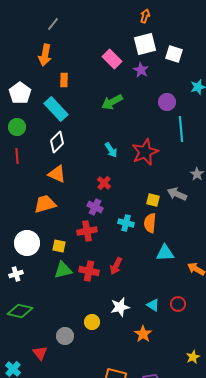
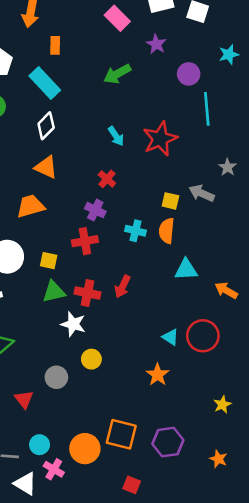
purple star: (141, 70) -> (156, 44), moved
red circle: (178, 304) -> (203, 336), size x1.6
white star: (120, 307) -> (73, 324), moved, turned 30

